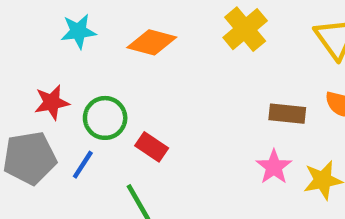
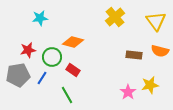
orange diamond: (152, 42) -> (73, 42), moved
pink star: (274, 167) -> (128, 92), moved

